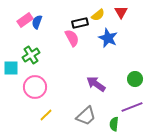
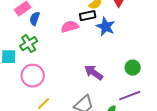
blue semicircle: (37, 22) -> (35, 19), moved
black rectangle: (80, 23) -> (88, 16), moved
pink semicircle: (72, 38) -> (70, 27), turned -78

